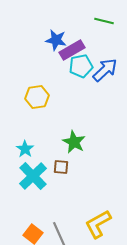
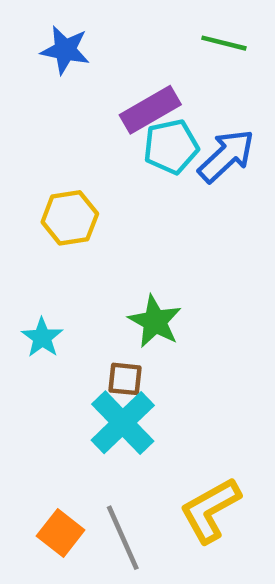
blue star: (56, 40) -> (65, 50), moved
cyan cross: (33, 176) -> (123, 423), moved

